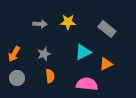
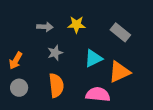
gray star: (44, 54) -> (55, 53), moved
orange triangle: (106, 64) -> (119, 72), size x1.5
orange semicircle: (50, 76) -> (56, 85), size x1.5

